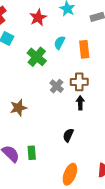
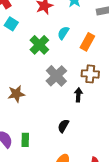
orange rectangle: (84, 49) -> (87, 42), turned 30
brown cross: (79, 82) -> (90, 74), moved
gray cross: (57, 86) -> (56, 76), size x1.5

